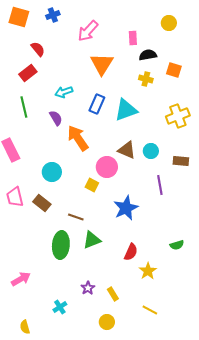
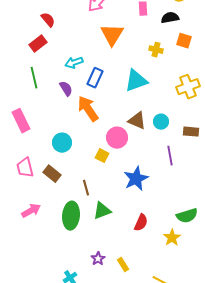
black semicircle: (148, 55) -> (170, 18), moved
blue rectangle: (97, 104) -> (95, 78), moved
brown line: (76, 217) -> (86, 188), turned 56
green semicircle: (177, 245) -> (187, 216), size x1.5
yellow star: (148, 271) -> (172, 238), moved
pink arrow: (21, 279) -> (31, 211), moved

